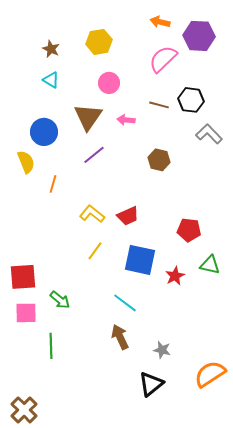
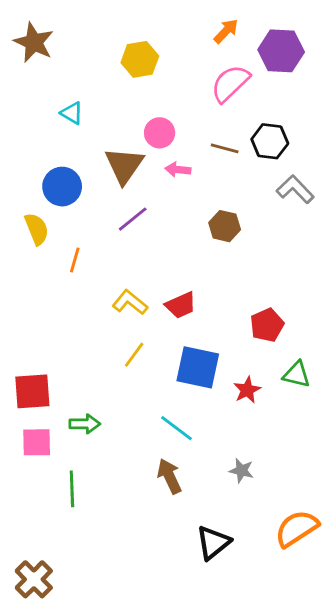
orange arrow: (160, 22) -> (226, 31), turned 120
brown star: (51, 49) -> (34, 42), moved, size x1.6
pink circle: (109, 83) -> (160, 133), moved
red pentagon: (189, 230) -> (267, 325), turned -30
green arrow: (60, 300) -> (85, 424), turned -40
gray star: (162, 350) -> (242, 471), moved

